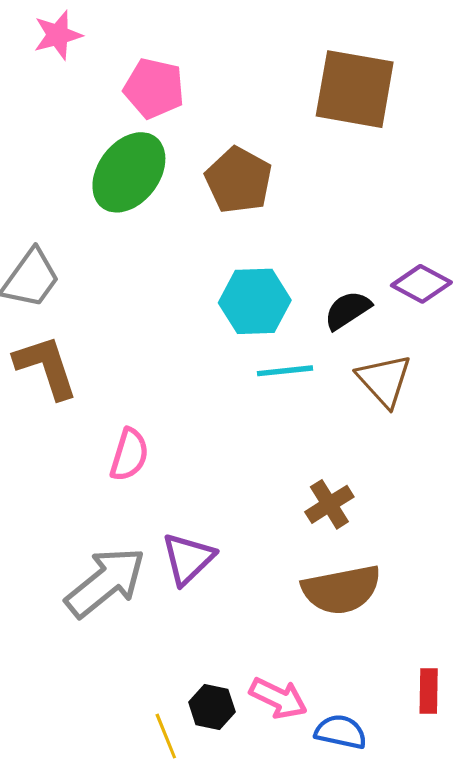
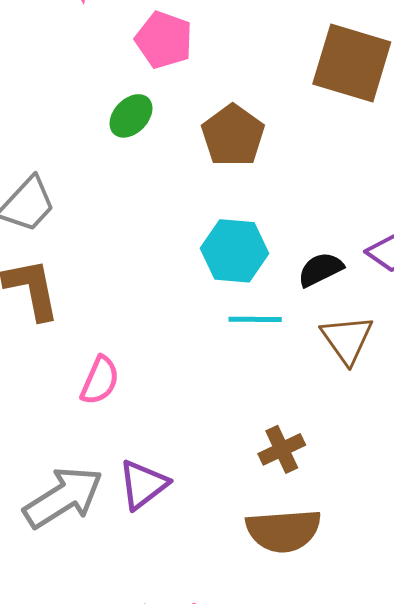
green ellipse: (129, 172) -> (131, 116), size x0.6

